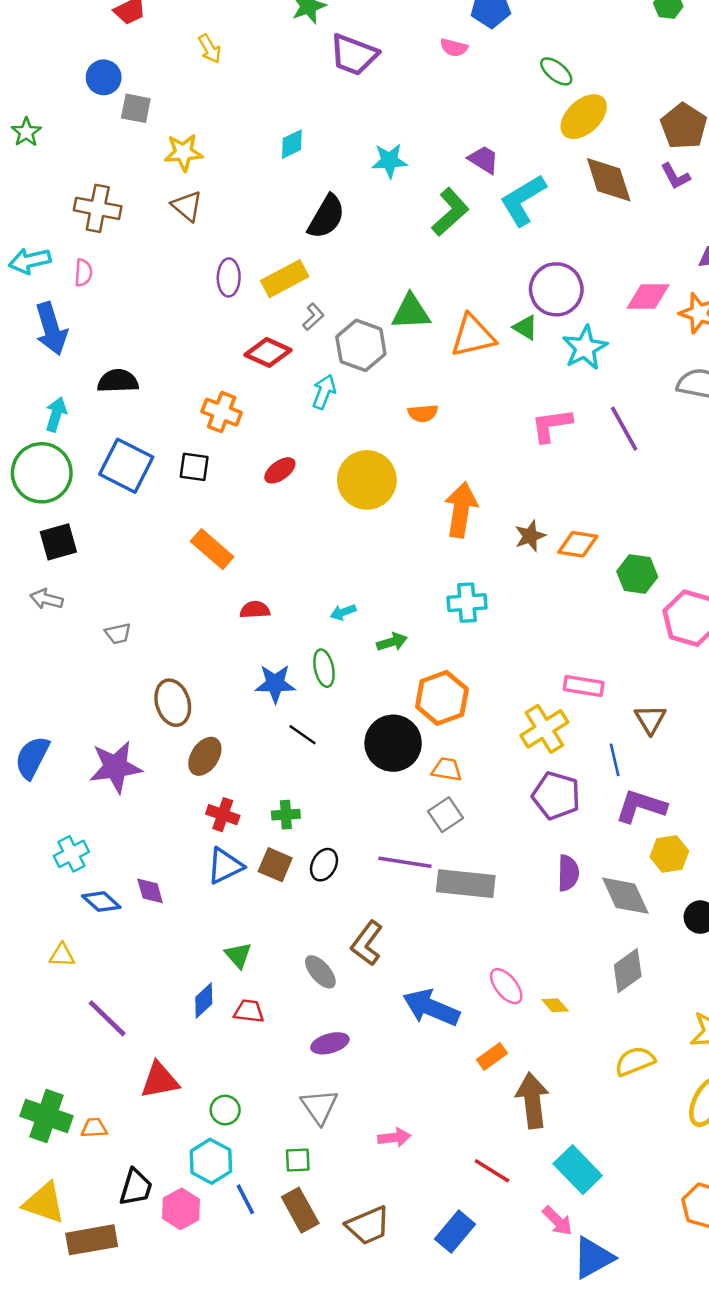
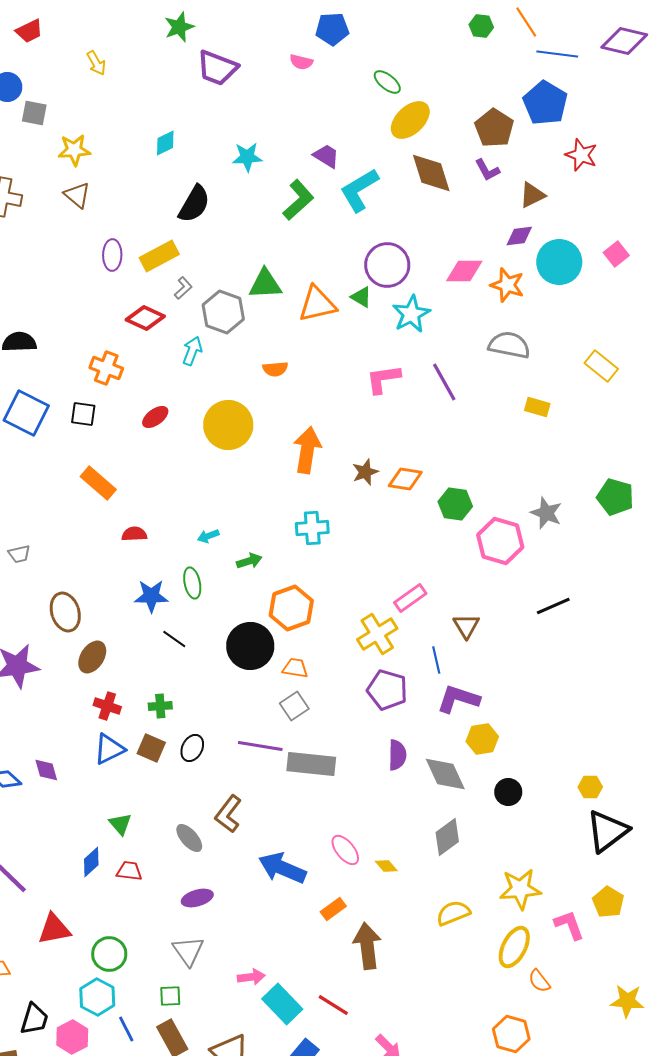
pink rectangle: (584, 686) -> (410, 598), turned -44
green circle: (225, 1110) -> (109, 954), size x1.4
cyan rectangle: (578, 1170) -> (282, 1004), moved

